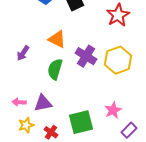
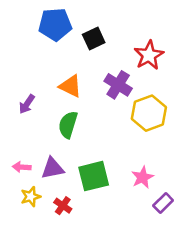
purple cross: (86, 56) -> (118, 85), moved
green square: (81, 122) -> (94, 176), moved

